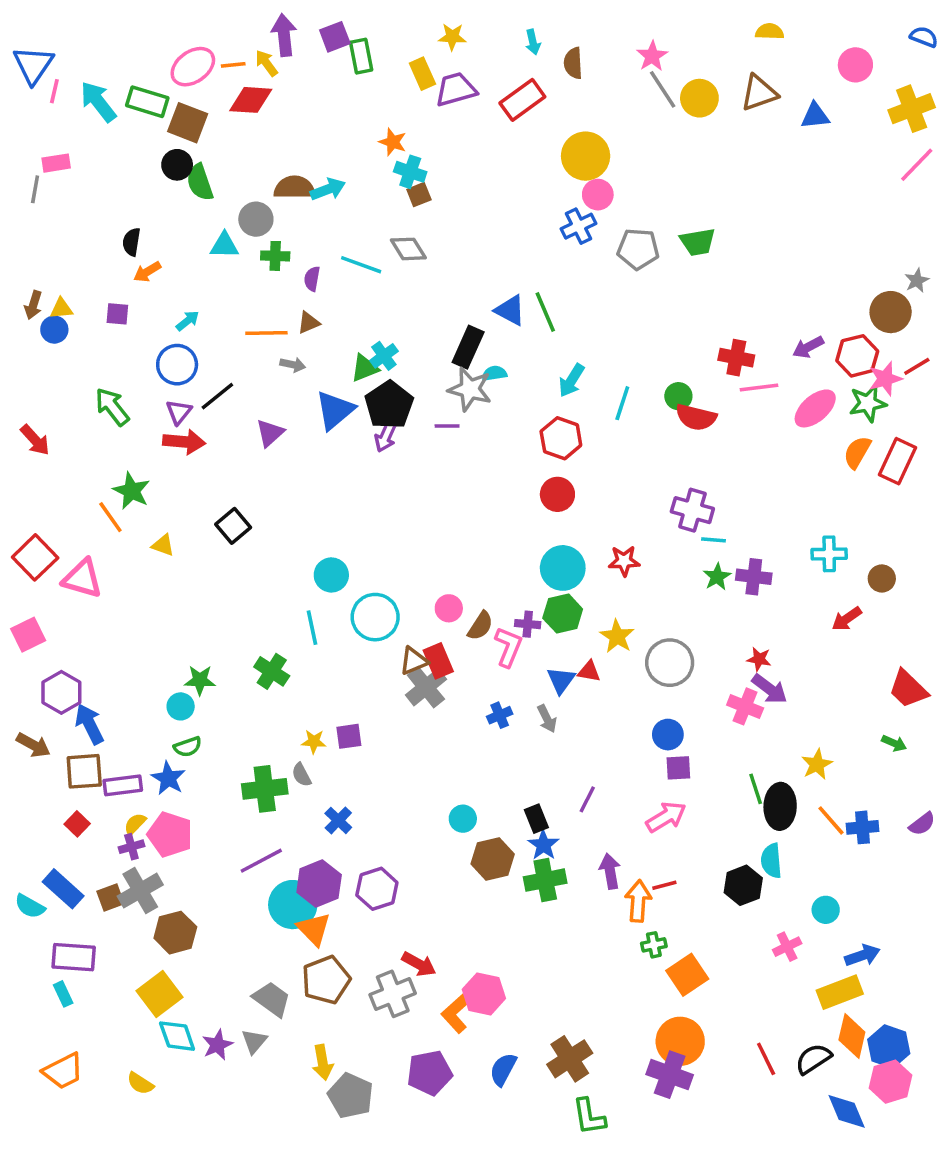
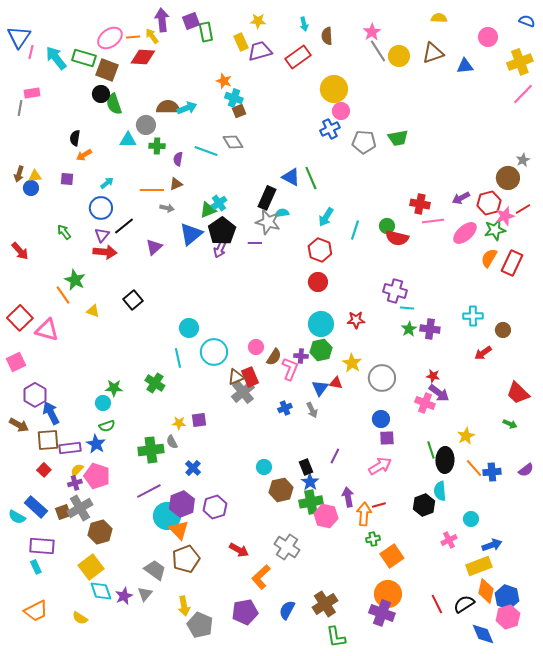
green arrow: (112, 407) -> (64, 232), size x0.7
gray cross: (393, 994) -> (287, 547), moved, turned -35
pink hexagon: (484, 994) -> (326, 516), moved

